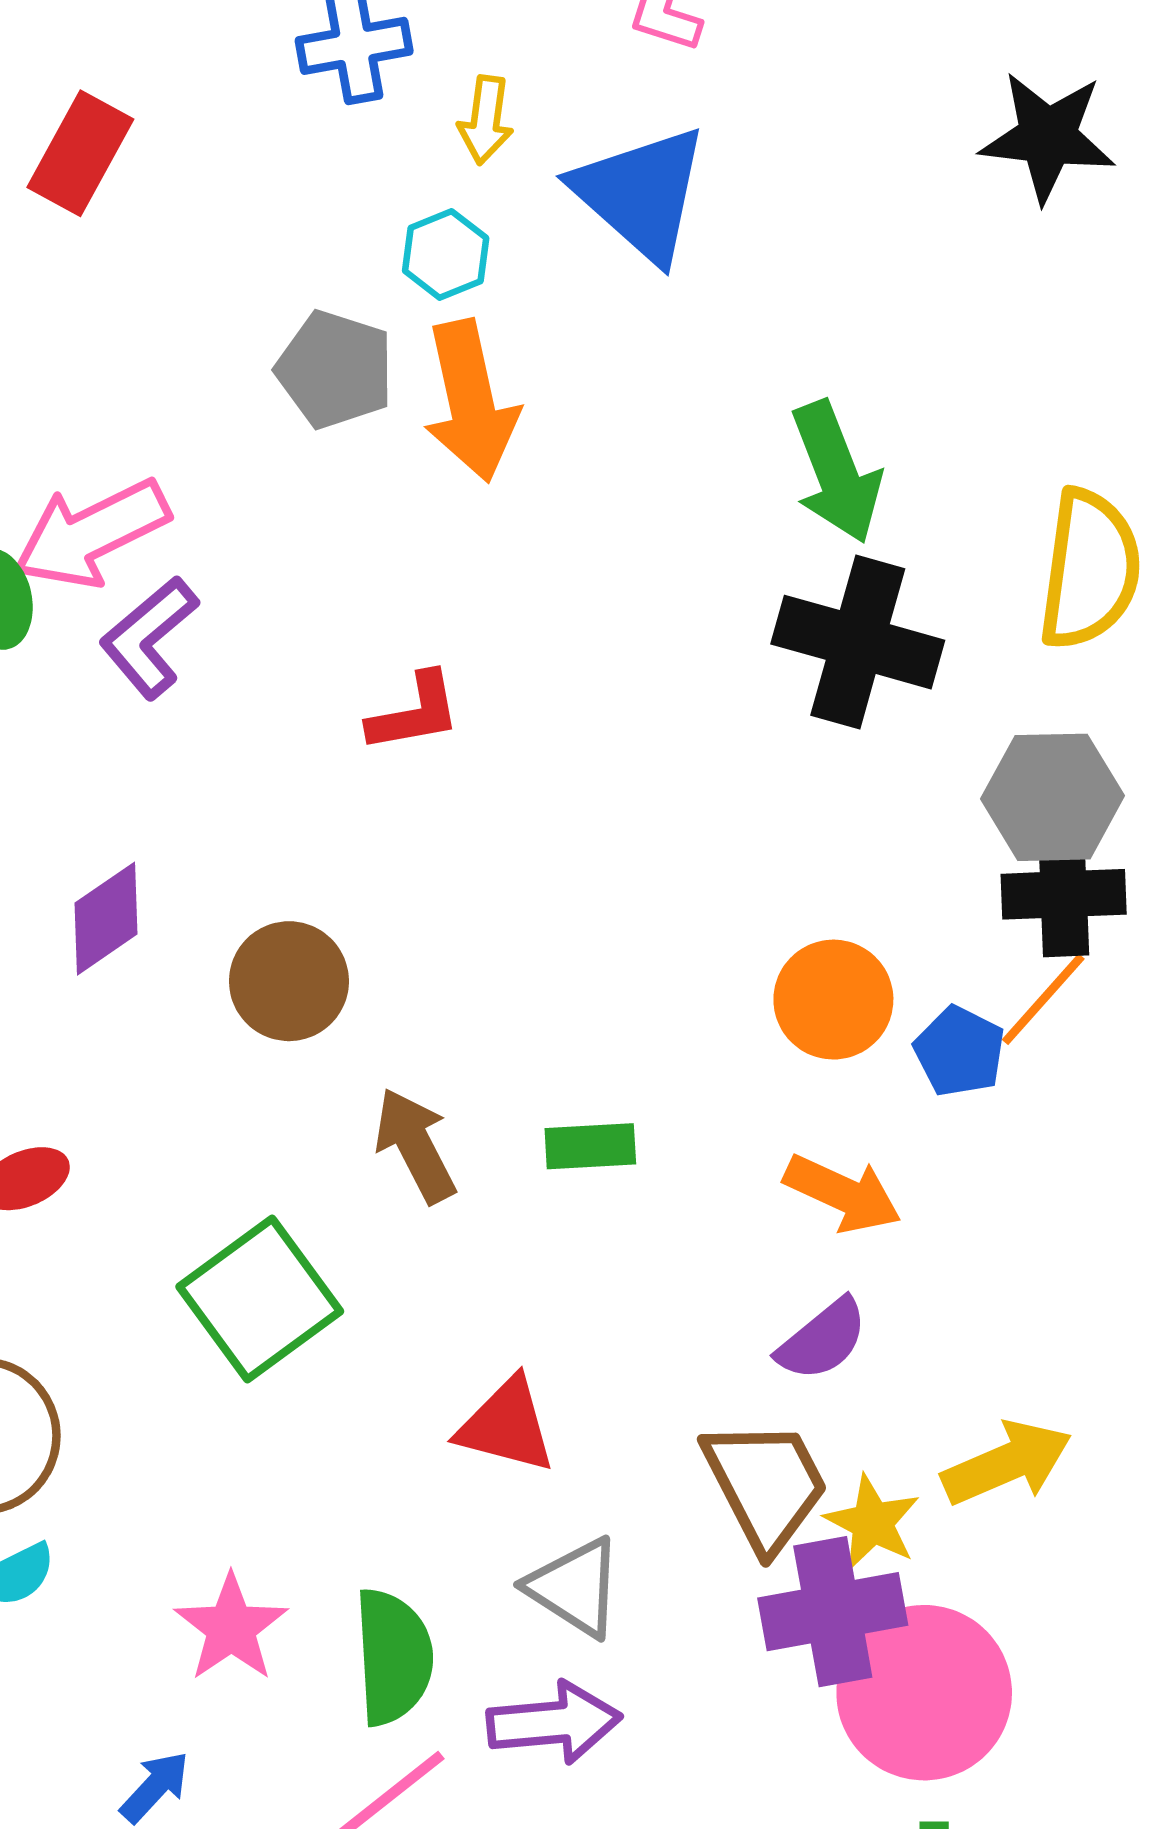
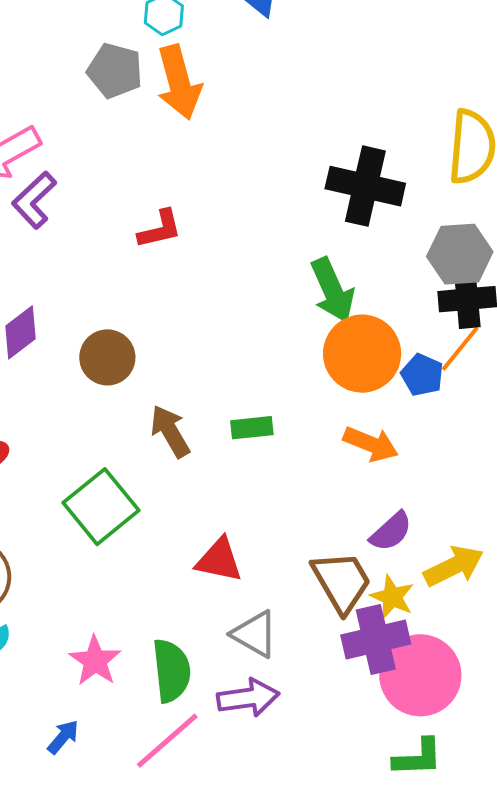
green arrow: (836, 472) -> (332, 290), moved
orange circle: (833, 1000) -> (362, 354), size x1.4
purple semicircle: (822, 1340) -> (391, 532), moved

